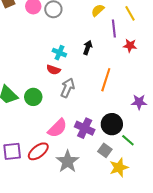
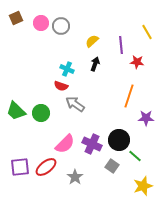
yellow semicircle: (98, 10) -> (92, 41), moved
yellow line: (130, 13) -> (147, 32), moved
orange line: (106, 80) -> (129, 96), moved
gray arrow: (68, 88) -> (75, 104), turned -78
gray star: (68, 161) -> (75, 177), size x0.7
yellow star: (119, 167) -> (143, 186), moved

